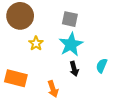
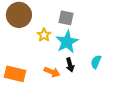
yellow star: (36, 43) -> (44, 35), moved
orange arrow: (53, 89) -> (52, 72), moved, turned -49

